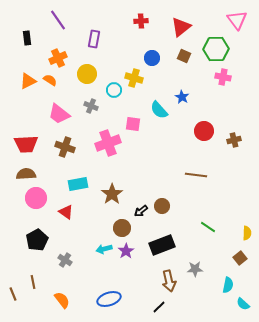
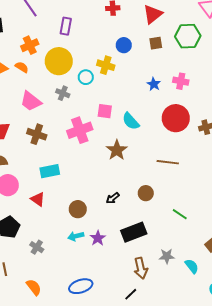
brown square: (184, 56) -> (156, 43), turned -32
yellow circle: (87, 74) -> (59, 61), size x1.4
pink cross: (223, 77) -> (181, 81), moved
cyan semicircle: (159, 110) -> (131, 121), moved
red circle: (204, 131) -> (176, 118), size x1.4
brown star: (112, 194) -> (117, 150), moved
brown circle: (162, 206) -> (146, 193), moved
brown circle: (122, 228) -> (78, 209), moved
cyan semicircle: (228, 285) -> (192, 266), moved, turned -49

